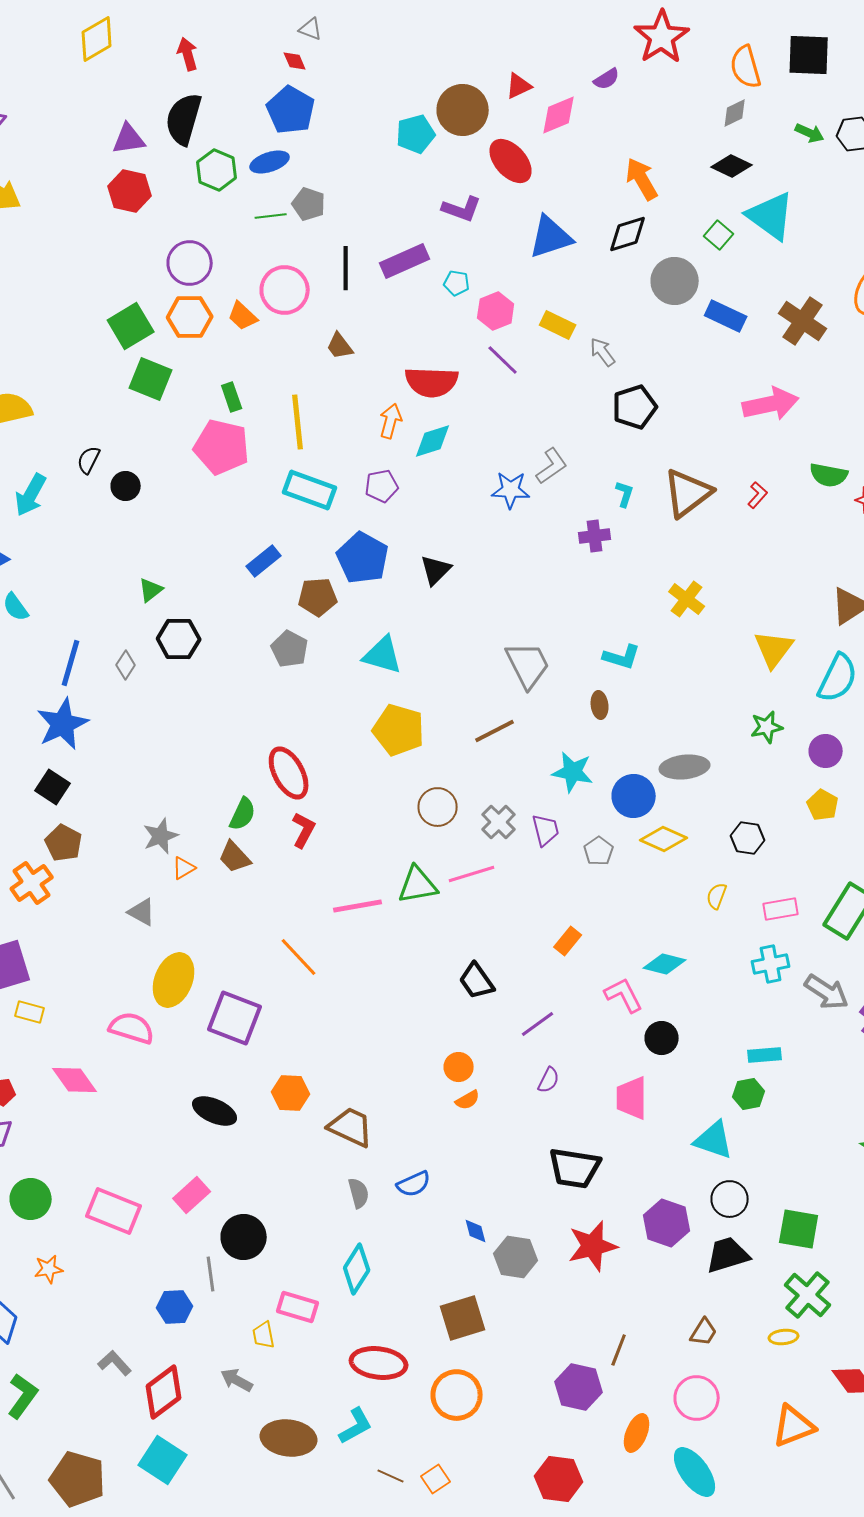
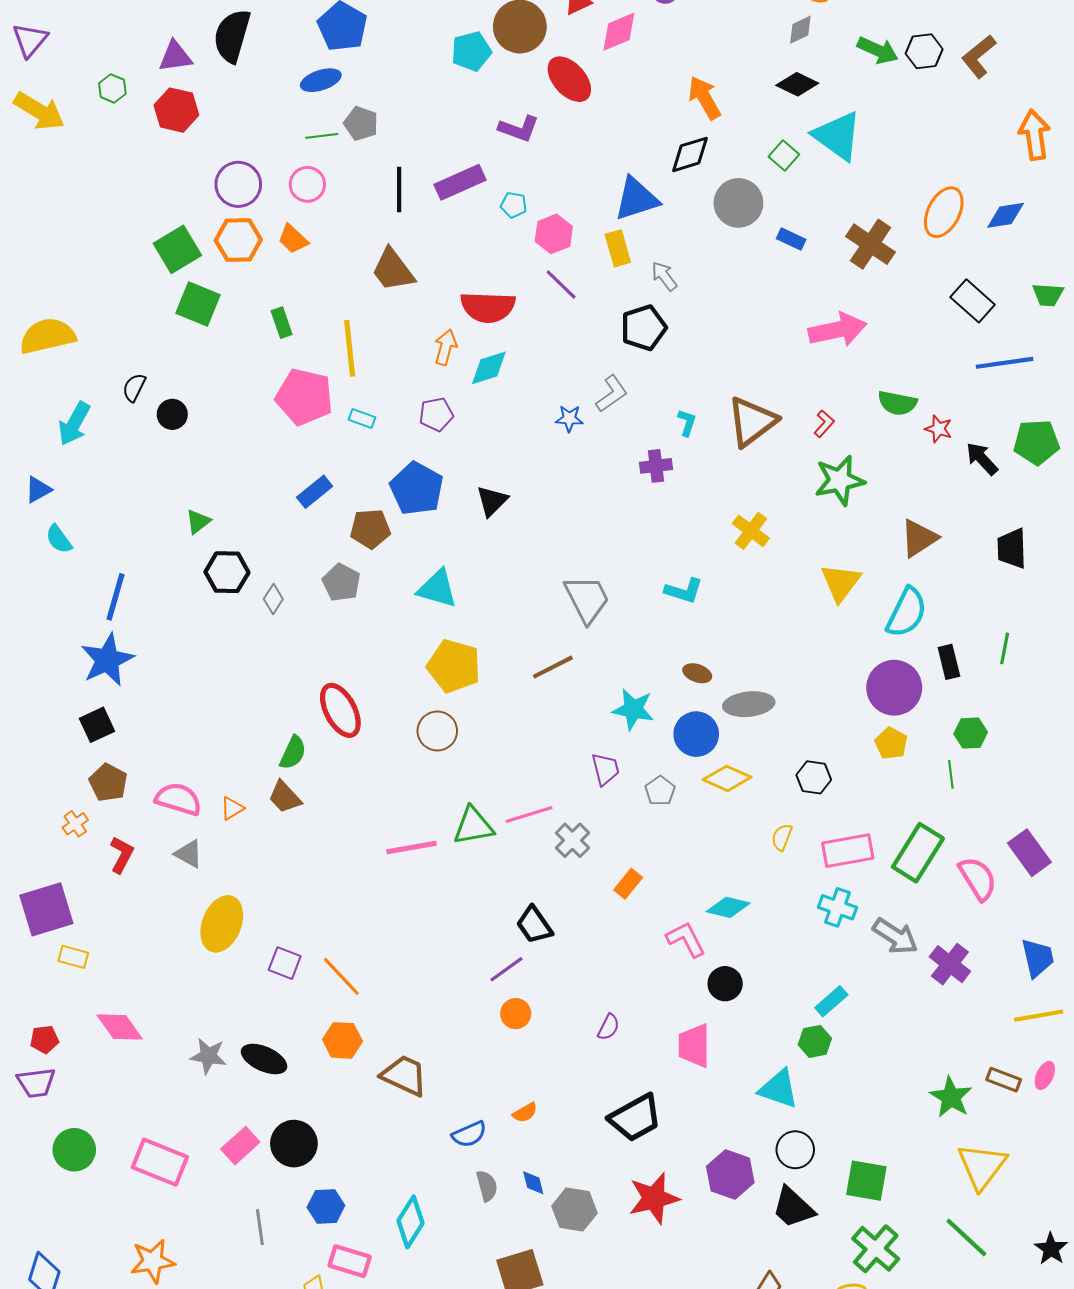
green arrow: (810, 133) -> (878, 50), size x1.4
green hexagon: (217, 170) -> (112, 88), moved, size x0.7
blue triangle: (551, 237) -> (636, 199), moved
pink circle: (285, 290) -> (307, 184), moved, size x0.7
blue rectangle: (726, 316) -> (791, 239), size x0.7
yellow rectangle: (558, 325) -> (618, 248), turned 48
brown trapezoid: (340, 346) -> (393, 270), size x1.6
black pentagon: (635, 407) -> (644, 328), moved
pink pentagon: (222, 447) -> (304, 397), moved
cyan rectangle: (310, 490) -> (362, 418), size x0.5
blue star: (511, 490) -> (569, 418), size x0.7
gray diamond: (126, 665) -> (273, 599), moved
brown ellipse: (600, 705) -> (697, 673), moved, turned -64
green star: (767, 727) -> (840, 480), moved, size x1.5
purple circle: (826, 751) -> (894, 688), size x1.6
black square: (53, 787) -> (97, 725), turned 32
brown circle: (438, 807) -> (437, 731), moved
gray cross: (499, 822) -> (572, 840), moved
red L-shape: (304, 830) -> (122, 855), moved
gray star: (161, 836) -> (208, 1056), moved, turned 30
orange cross: (32, 883) -> (75, 824), size x0.6
pink rectangle: (781, 909) -> (848, 851), size x1.4
orange line: (299, 957) -> (341, 976), moved
cyan cross: (771, 964) -> (837, 907), turned 30
purple square: (235, 1018) -> (285, 963), size x0.6
purple line: (538, 1024) -> (506, 969), moved
pink semicircle: (132, 1028) -> (178, 799), moved
cyan rectangle: (765, 1055) -> (831, 1001), turned -36
orange semicircle: (468, 1100) -> (525, 1113), moved
black trapezoid: (575, 1168) -> (635, 1118), turned -38
gray semicircle: (359, 1193) -> (487, 1186), moved
black circle: (244, 1237) -> (294, 1144), moved
black trapezoid: (728, 1255) -> (793, 1208), turned -120
orange star: (49, 1269) -> (153, 1261), moved, size x1.5
blue hexagon: (175, 1307) -> (326, 1206), moved

